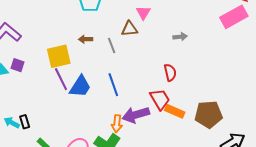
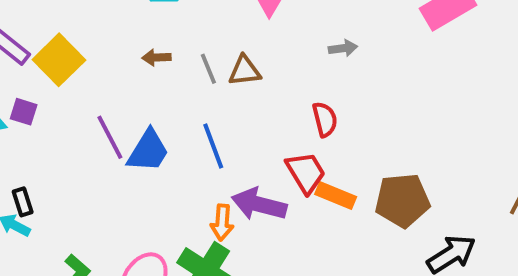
brown triangle: (129, 29) -> (245, 71), moved
yellow square: (59, 56) -> (59, 60), moved, turned -30
purple arrow: (136, 115) -> (259, 204), turned 32
black rectangle: (25, 122) -> (23, 202), moved

